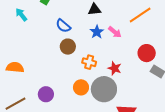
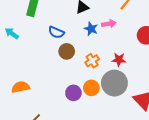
pink arrow: (115, 32) -> (109, 24), turned -32
orange cross: (89, 62) -> (92, 61), turned -32
purple circle: (46, 94) -> (73, 93), moved

